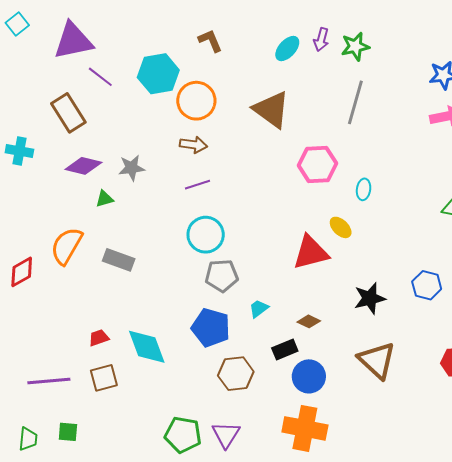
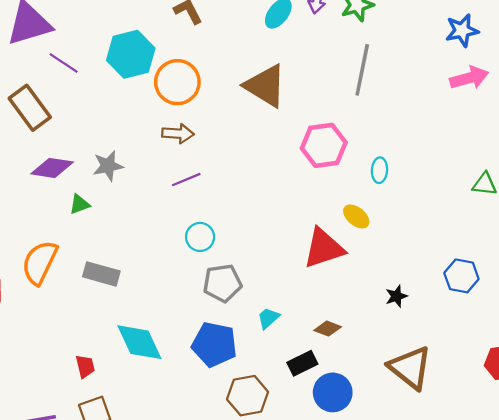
cyan circle: (206, 235) -> (200, 237), size x0.7
black star: (370, 298) -> (396, 296), size x0.6
red trapezoid: (99, 338) -> (85, 366), turned 100
cyan diamond: (147, 347) -> (139, 342), moved

